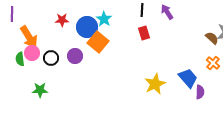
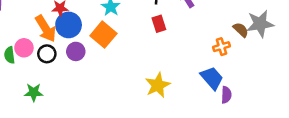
blue circle: (87, 27) -> (69, 25), moved
orange arrow: (29, 37) -> (46, 29), moved
orange cross: (213, 63) -> (221, 47), moved, turned 32
yellow star: (155, 84) -> (158, 85), moved

